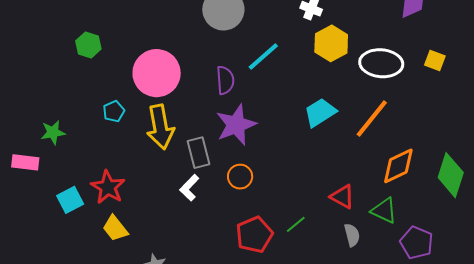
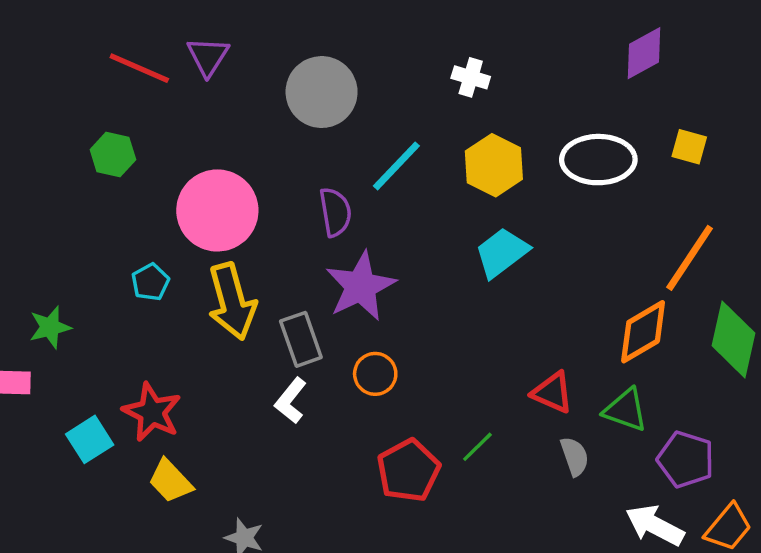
yellow hexagon: (331, 43) -> (494, 165), moved
green hexagon: (88, 45) -> (113, 155), moved
orange line: (372, 119) -> (690, 258), moved

